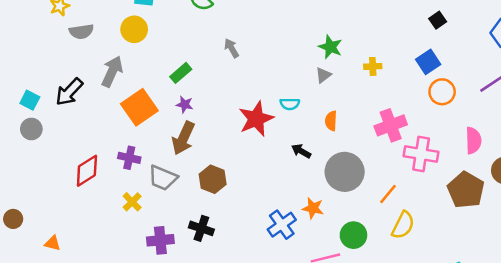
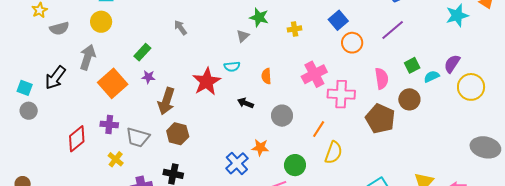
gray triangle: (323, 75) -> (243, 36), moved
brown arrow: (183, 138) -> (166, 101), moved
gray circle: (345, 172) -> (282, 116), size x0.7

